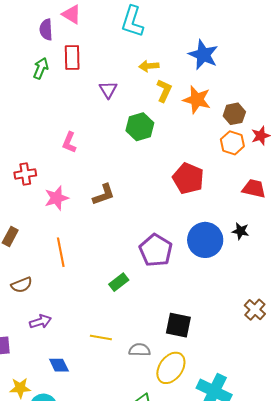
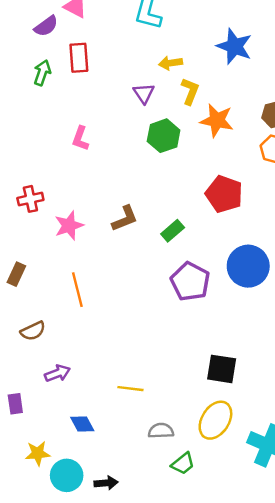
purple semicircle: (46, 30) -> (46, 26), turned -120
purple triangle: (108, 90) -> (144, 93), moved
orange star: (197, 100) -> (217, 120), moved
pink L-shape: (69, 142) -> (80, 139), moved
green rectangle: (119, 282) -> (173, 231), moved
gray semicircle: (139, 350) -> (161, 431), moved

